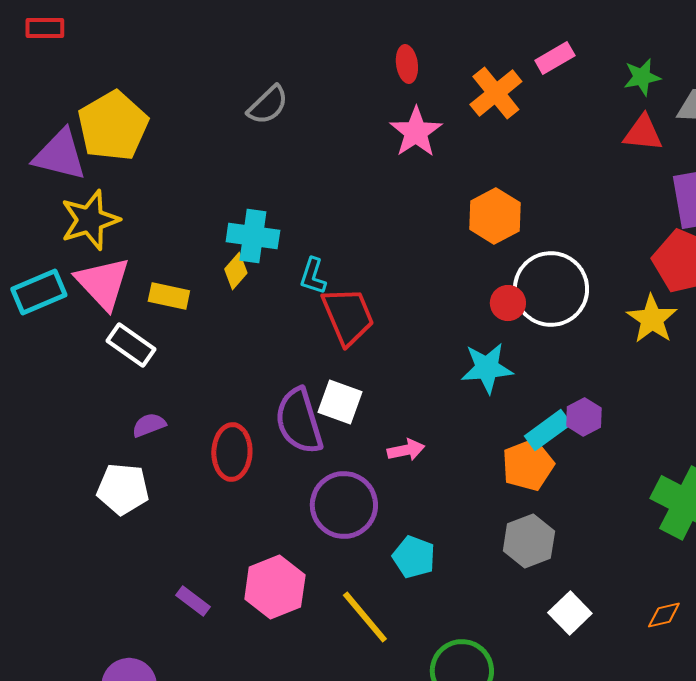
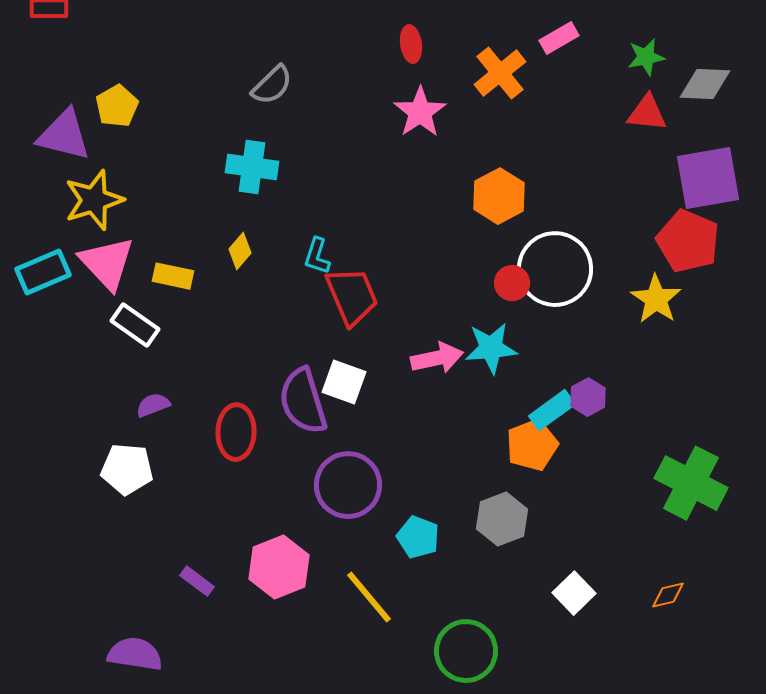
yellow pentagon: (113, 126) -> (117, 106), size x0.6
cyan cross: (253, 236) -> (252, 167), moved
pink arrow: (406, 450) -> (437, 358), moved, size x1.4
gray hexagon: (529, 541) -> (502, 519), moved

